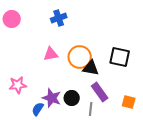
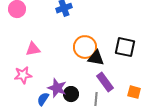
pink triangle: (51, 54) -> (33, 49), moved
black circle: (72, 98) -> (71, 94), moved

